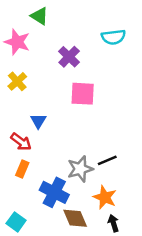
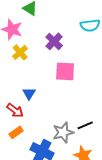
yellow cross: (17, 81) -> (20, 52), moved
orange rectangle: (22, 169) -> (16, 132), turned 32

